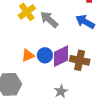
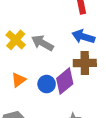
orange triangle: (28, 55) -> (19, 80), moved
brown cross: (80, 60) -> (85, 63), moved

